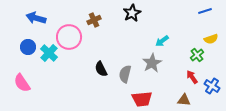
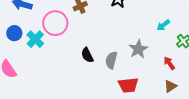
cyan arrow: (162, 41) -> (163, 25), moved
red arrow: (192, 77) -> (169, 63), moved
brown triangle: (184, 100) -> (170, 86), turned -40

